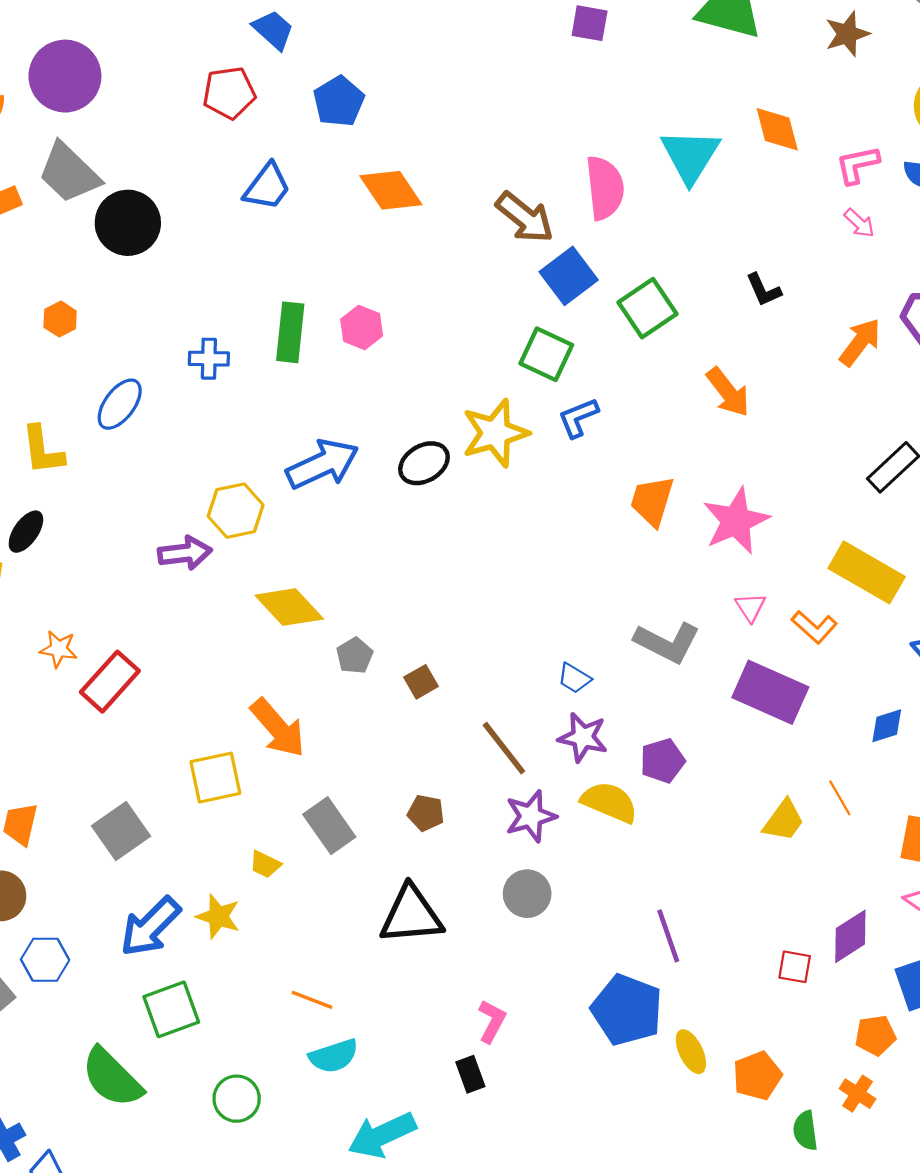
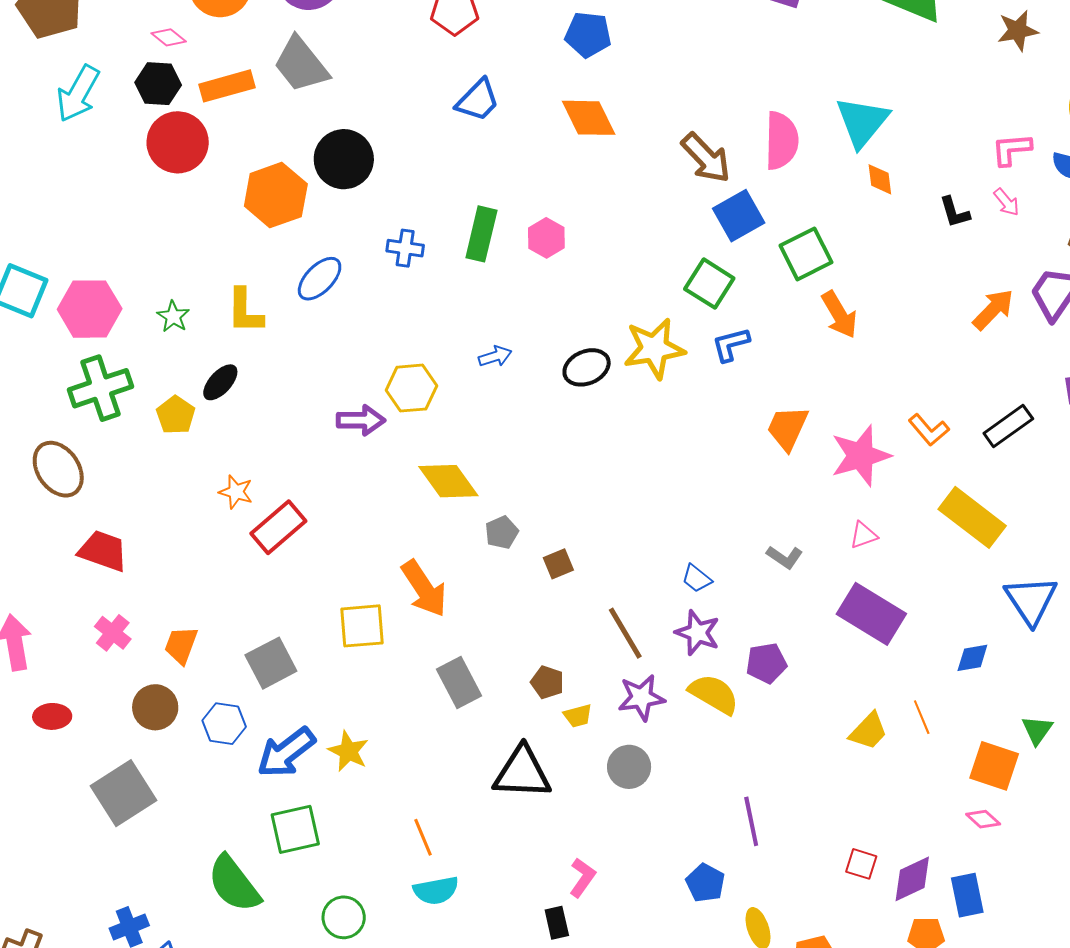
blue pentagon: (339, 101) -> (588, 35), moved, turned 30
orange diamond: (777, 129) -> (880, 179), moved, size x0.7
black circle: (128, 223) -> (344, 159), moved
black L-shape: (764, 290) -> (955, 212), moved
orange hexagon: (60, 319) -> (276, 195), size x2.0
orange arrow: (728, 392) -> (839, 315), moved
blue arrow: (323, 464) -> (495, 356), size x0.5
pink triangle: (750, 607) -> (863, 535), turned 36
orange L-shape: (814, 627) -> (929, 430), moved
gray L-shape: (667, 642) -> (785, 557), size x0.6
yellow trapezoid: (265, 864) -> (578, 716), moved, turned -48
purple diamond: (850, 936) -> (912, 879), moved
blue hexagon: (45, 960) -> (224, 724), moved
orange line: (312, 1000) -> (423, 837), turned 39
blue pentagon: (627, 1010) -> (705, 883), size x0.6

